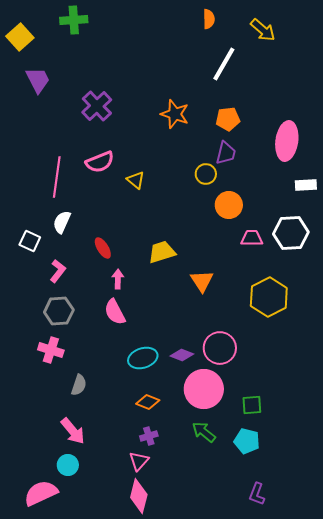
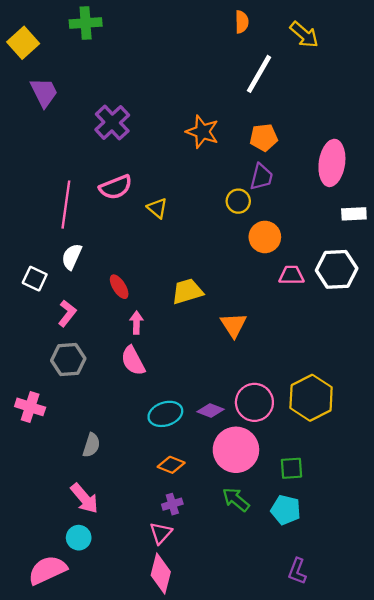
yellow hexagon: (269, 297) -> (311, 398), moved
pink cross: (51, 350) -> (30, 407), moved

